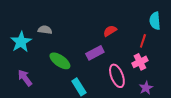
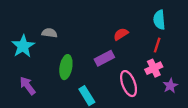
cyan semicircle: (155, 21) -> (159, 20), moved
green ellipse: (60, 61) -> (66, 67), turned 65
purple star: (146, 88) -> (170, 86), moved

